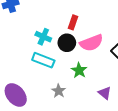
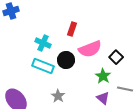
black circle: (67, 43) -> (66, 60), moved
green star: (79, 70) -> (103, 76), moved

